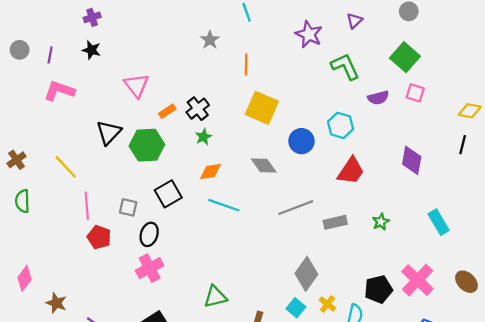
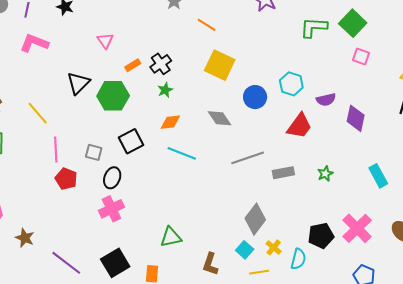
orange line: (246, 64) -> (207, 25), turned -60
green L-shape: (345, 67) -> (314, 27), moved, turned -64
pink triangle: (136, 85) -> (105, 41), size x0.7
purple semicircle: (378, 98) -> (326, 100), moved

